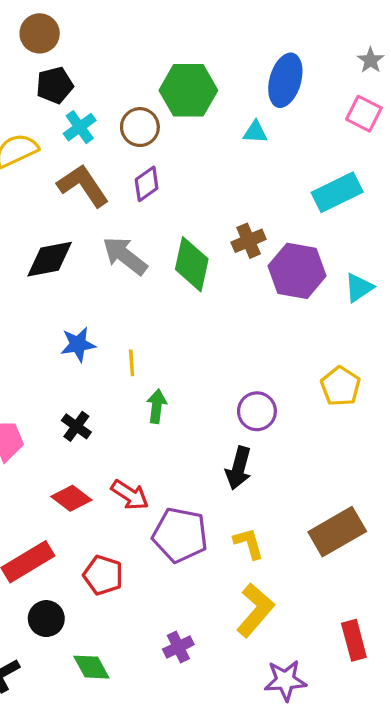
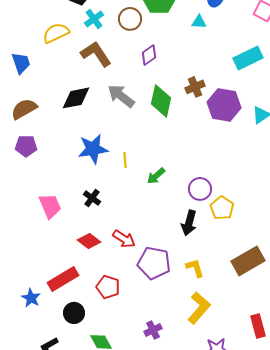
purple diamond: (147, 184) -> (149, 55), moved
blue star: (78, 344) -> (93, 149), size x1.4
yellow pentagon: (341, 386) -> (222, 208), moved
green arrow: (157, 406) -> (156, 176), moved, turned -138

